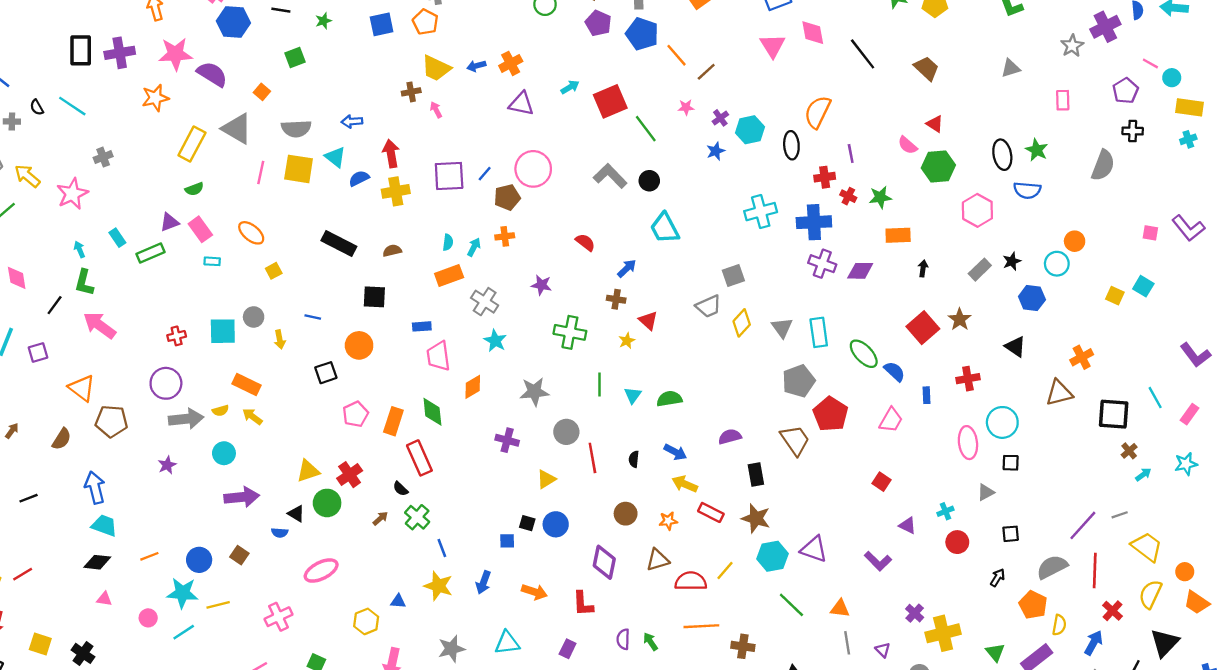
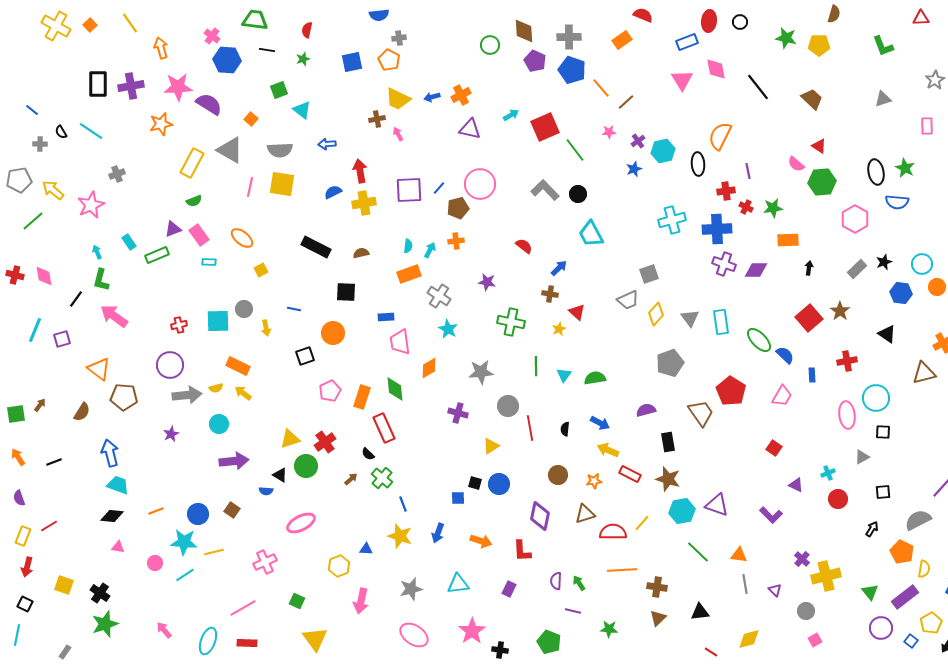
cyan triangle: (335, 157) -> (302, 110), moved
orange circle: (1075, 241) -> (937, 287), moved
gray pentagon: (799, 381) -> (670, 363), moved

